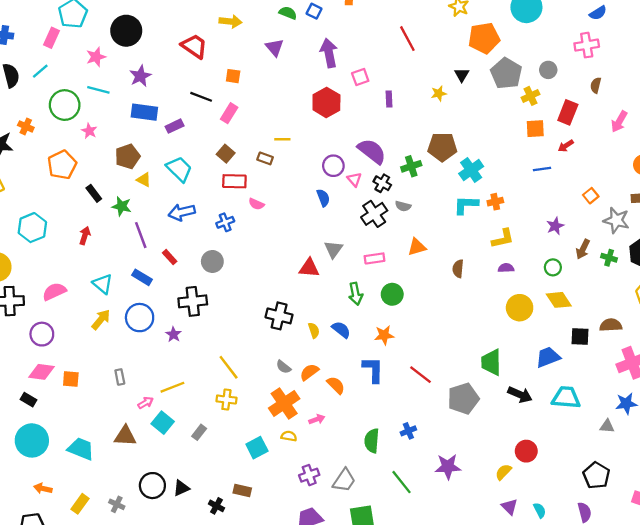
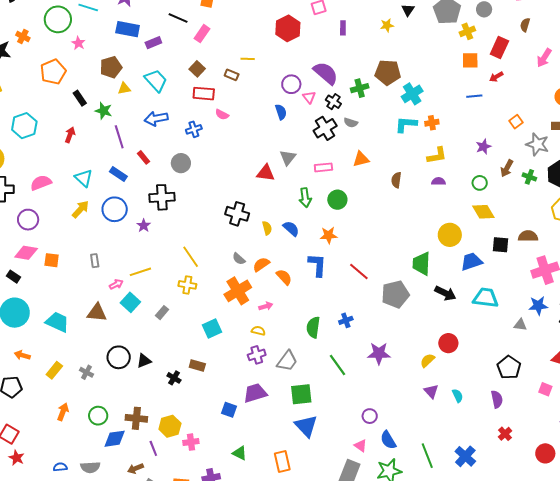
yellow triangle: (144, 180) -> (124, 88), turned -40
yellow circle: (520, 308) -> (450, 235), moved
yellow semicircle: (289, 436) -> (258, 331), moved

